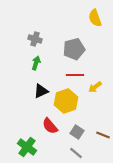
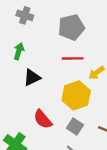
green arrow: (36, 63) -> (19, 51), moved
yellow hexagon: (66, 101) -> (76, 95), moved

